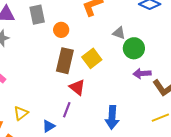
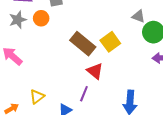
orange circle: (61, 30) -> (41, 18), moved
brown rectangle: (65, 61) -> (83, 44), turned -65

